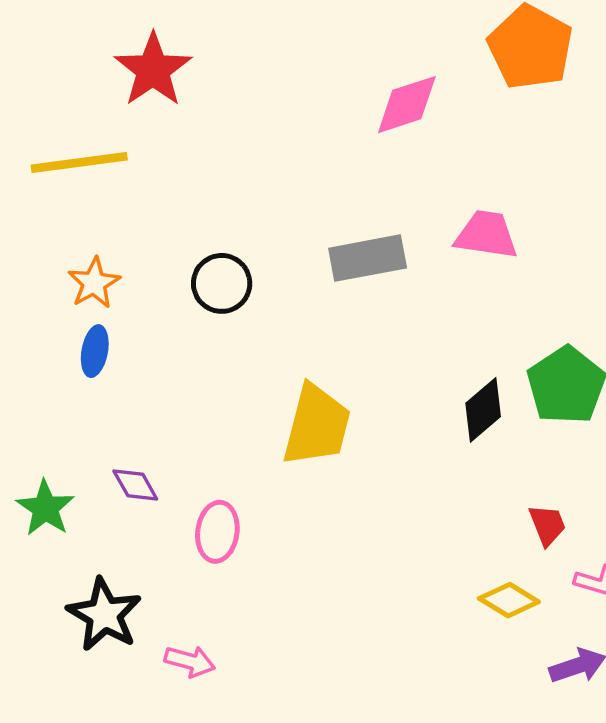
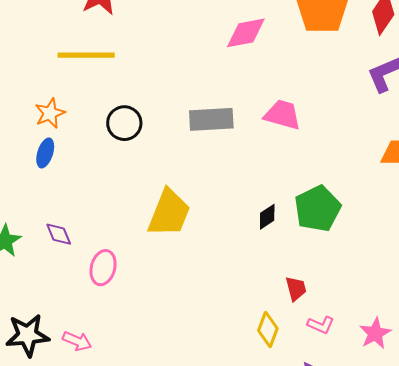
yellow line: (79, 162) -> (86, 55), moved
black diamond: (483, 410) -> (267, 217), size x0.7
yellow diamond: (509, 600) -> (268, 330), turned 72
black star: (104, 615) -> (28, 335), moved, turned 30

